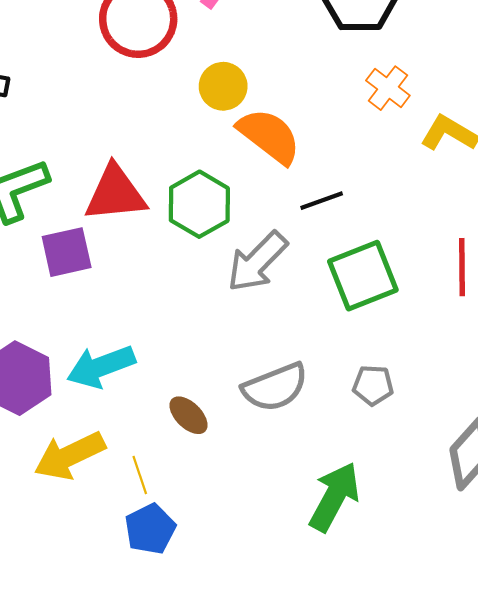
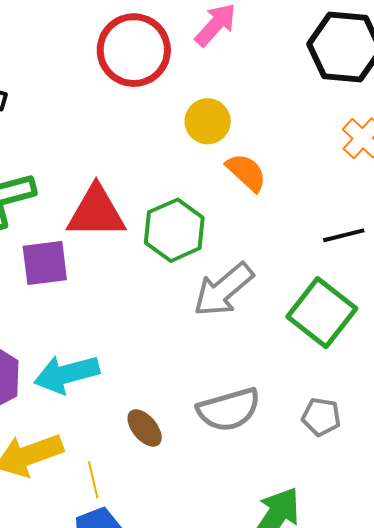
orange semicircle: (269, 136) -> (246, 172), size x0.7
black line: (322, 201) -> (344, 235), moved
green square: (363, 276) -> (322, 313), turned -36

